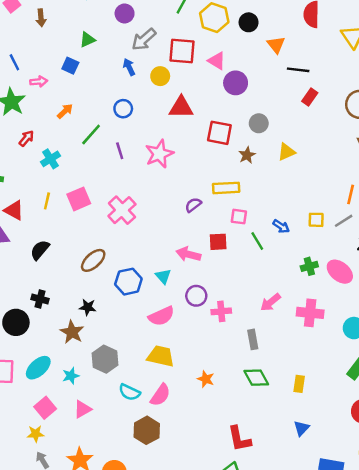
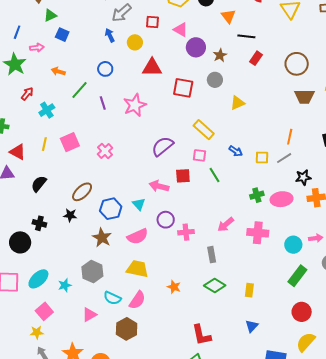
green triangle: (87, 40) -> (50, 15), moved
red square: (182, 51) -> (152, 22), size x0.6
blue line: (14, 62) -> (17, 32), turned 48
orange arrow: (65, 111) -> (58, 71), turned -120
brown star: (247, 155) -> (220, 55), moved
yellow rectangle: (226, 188) -> (204, 130), moved, turned 45
purple semicircle: (193, 205) -> (163, 146), size x1.6
pink cross: (122, 210) -> (105, 151), size x0.7
blue arrow: (281, 226) -> (236, 151), moved
pink ellipse: (340, 272) -> (282, 199), turned -45
black star: (88, 307) -> (70, 215), moved
brown star: (72, 332) -> (102, 238), moved
green diamond: (256, 378) -> (215, 285), turned -30
pink triangle: (83, 409) -> (89, 315), moved

